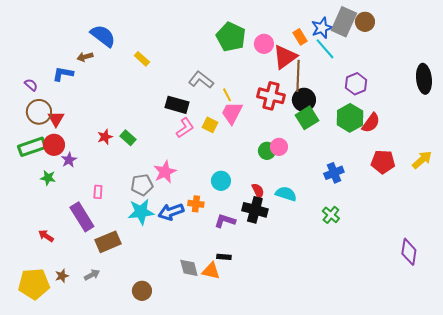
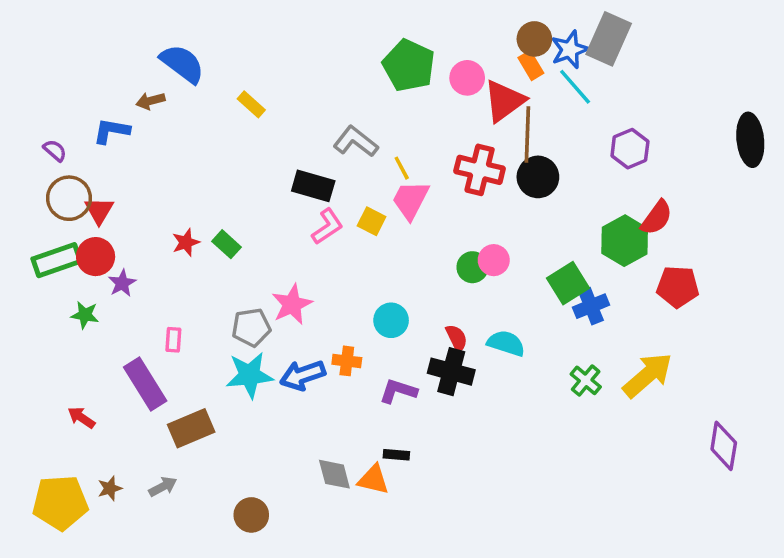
brown circle: (365, 22) -> (534, 39), moved
green square: (307, 118) -> (568, 283), moved
green hexagon: (350, 118) -> (625, 241), moved
yellow arrow: (422, 160) -> (648, 375), moved, size x1.4

